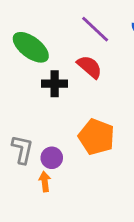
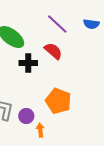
orange arrow: (45, 182) -> (40, 130), moved

